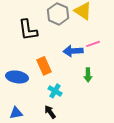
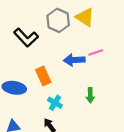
black L-shape: (28, 30) -> (26, 37), turned -35
green arrow: (88, 75) -> (90, 95), moved

